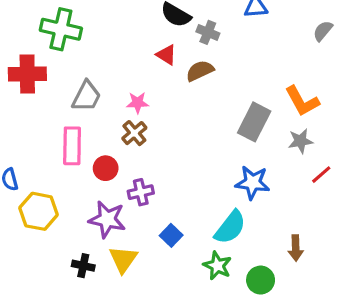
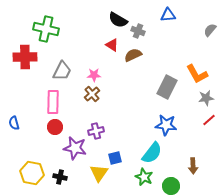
gray star: (300, 141) -> (206, 98), moved
red circle: (106, 168) -> (55, 127), moved
yellow hexagon: (39, 211) -> (32, 173), moved
blue square: (171, 235) -> (115, 158), turned 32
yellow triangle: (123, 259) -> (99, 173), moved

